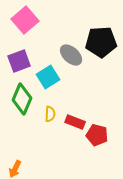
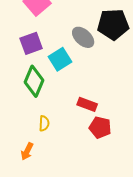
yellow semicircle: (50, 114) -> (44, 123), moved
red pentagon: (97, 135) -> (100, 127), moved

